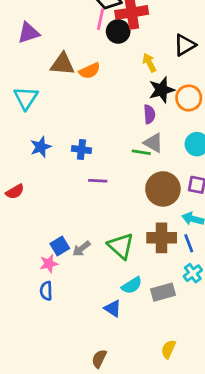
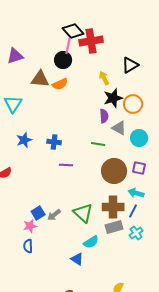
black circle: (118, 31) -> (63, 60), moved
gray triangle: (153, 143) -> (119, 128), moved
blue line: (189, 243) -> (133, 211), turned 48
gray rectangle: (163, 292) -> (114, 227), moved

